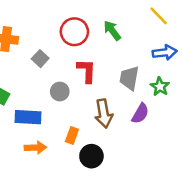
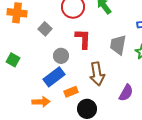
purple semicircle: (140, 113) -> (126, 93), moved
blue rectangle: (28, 117) -> (54, 77), moved, turned -40
orange rectangle: (72, 135) -> (71, 92), turned 48

